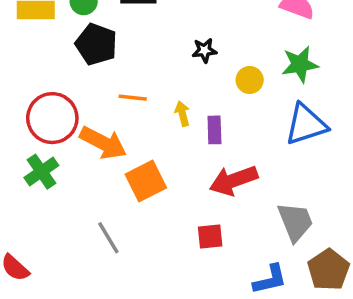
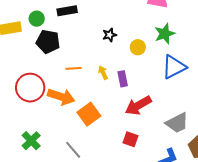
green cross: (41, 172) -> (31, 141), moved
gray trapezoid: (295, 222) -> (177, 123), turned 95
red square: (210, 237) -> (130, 139), turned 35

